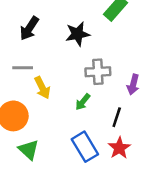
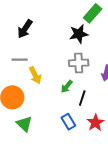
black star: (78, 34) -> (79, 34), moved
black line: (117, 117) -> (82, 98), moved
blue rectangle: (85, 147) -> (68, 122), size x0.7

